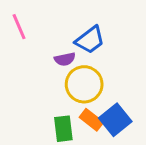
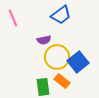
blue trapezoid: (90, 40) -> (61, 15), moved
blue square: (115, 120) -> (78, 62), moved

